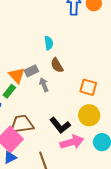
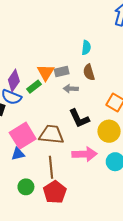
gray arrow: (44, 85) -> (71, 89), turned -80
brown trapezoid: (22, 124) -> (51, 135), moved
black L-shape: (60, 125) -> (79, 118), moved

